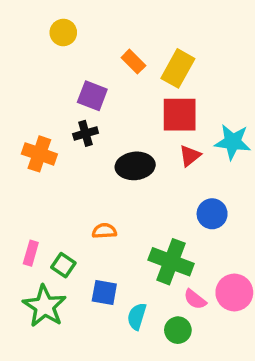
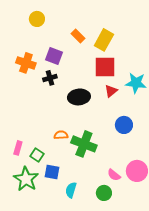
orange cross: (39, 154) -> (26, 63), moved
green cross: (171, 262) -> (84, 144), moved
blue square: (104, 292) -> (52, 172), moved
cyan semicircle: (137, 316) -> (71, 190), moved

